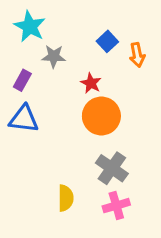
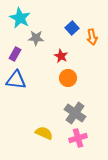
orange circle: (101, 116) -> (68, 78), size x0.7
yellow semicircle: (66, 198) -> (44, 133), turned -66

